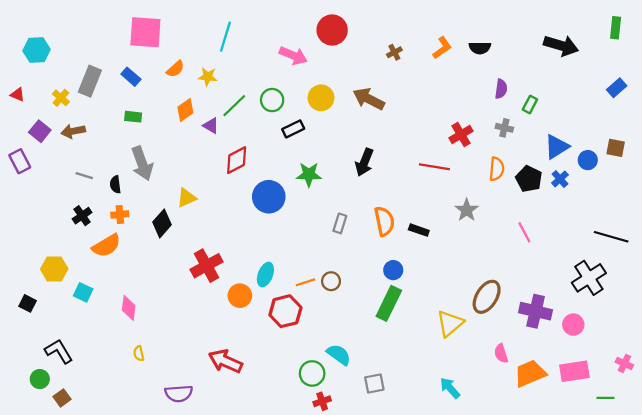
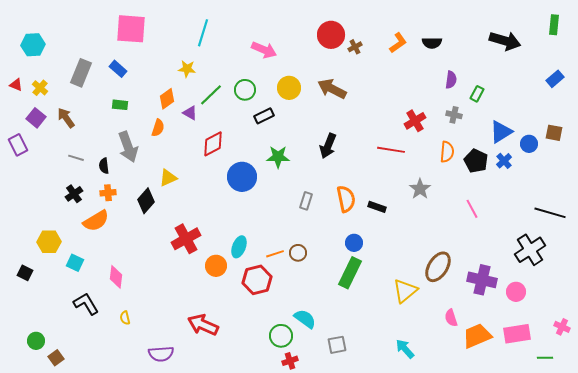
red circle: (332, 30) -> (331, 35), moved
orange semicircle: (175, 69) -> (158, 128), moved, turned -30
yellow cross: (61, 98) -> (40, 88), moved
brown arrow: (73, 131) -> (66, 118), turned 65
black L-shape: (59, 351) -> (86, 304), moved

